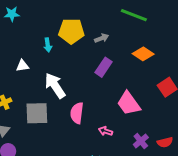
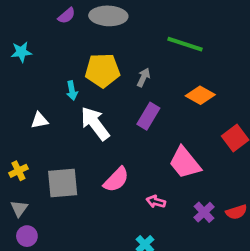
gray arrow: (102, 38) -> (143, 77), turned -40
white arrow: (55, 86) -> (95, 124), moved
pink semicircle: (77, 113) -> (116, 180), turned -140

